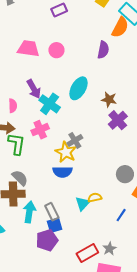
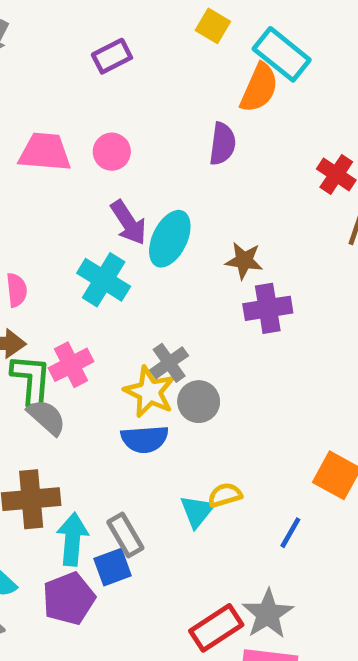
purple arrow: (34, 89) -> (128, 223), moved
purple cross: (118, 120) -> (268, 308), turned 36
pink cross: (40, 130) -> (71, 365), moved
gray circle: (125, 174) -> (199, 402), moved
gray semicircle: (20, 178) -> (47, 417), moved
blue square: (55, 225) -> (113, 567), moved
purple pentagon: (47, 240) -> (69, 599), moved
gray star: (109, 249) -> (268, 614), size x1.5

